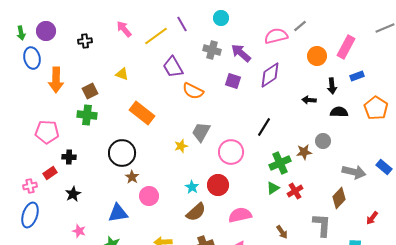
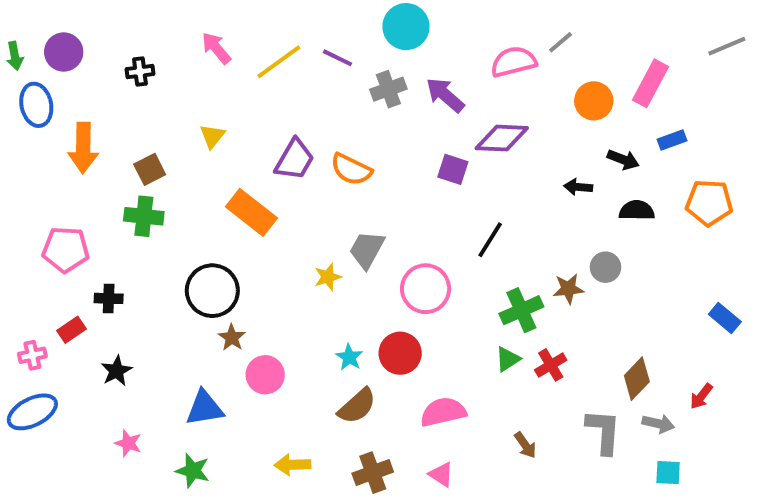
cyan circle: (221, 18) -> (406, 27), size x1.5
purple line: (182, 24) -> (338, 58), moved, turned -35
gray cross: (212, 50) -> (388, 89), turned -36
purple trapezoid: (173, 67) -> (294, 160), moved, turned -120
yellow triangle: (122, 74) -> (212, 136), turned 48
purple diamond: (270, 75) -> (502, 138), turned 36
purple square: (233, 81) -> (453, 169), moved
black arrow: (332, 86) -> (623, 160), turned -63
orange pentagon: (376, 108) -> (709, 203), turned -30
gray arrow: (354, 172) -> (658, 424), moved, size x0.7
blue ellipse: (30, 215) -> (32, 412), turned 45
red arrow: (372, 218) -> (701, 396), moved

